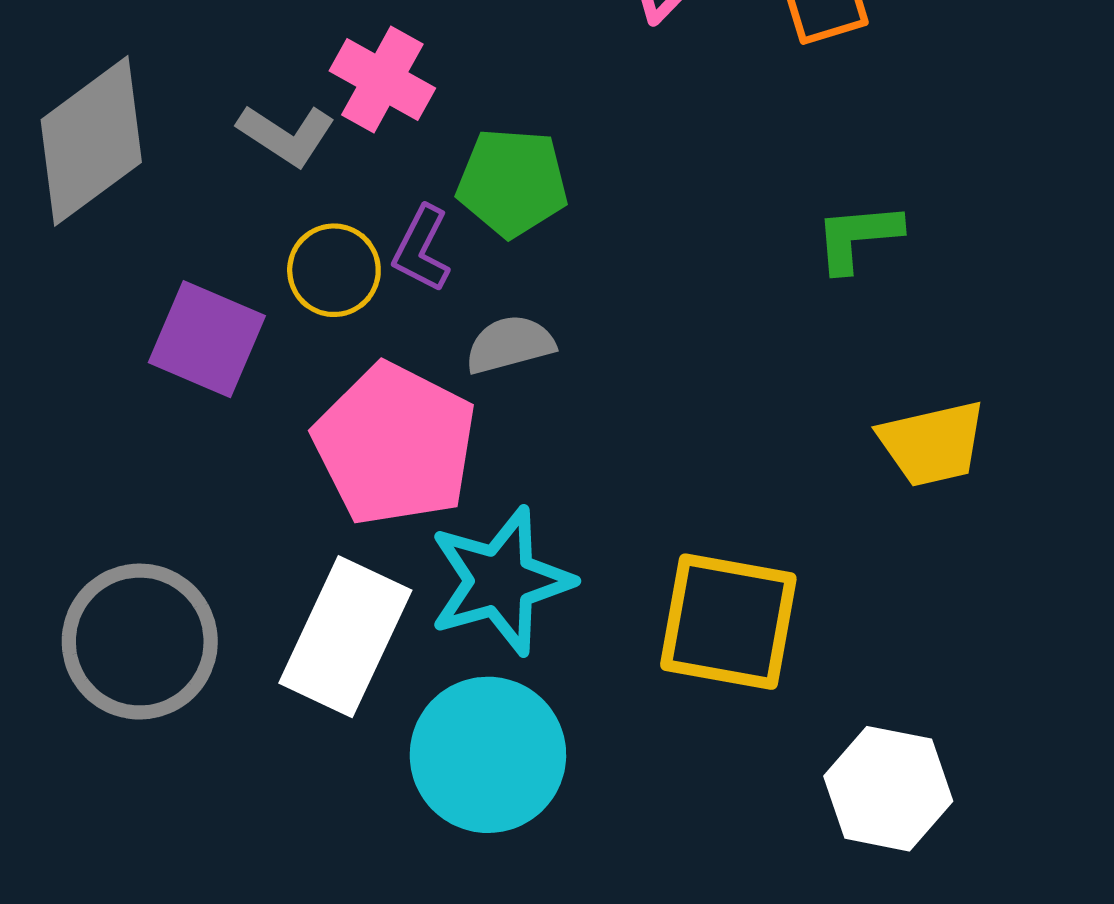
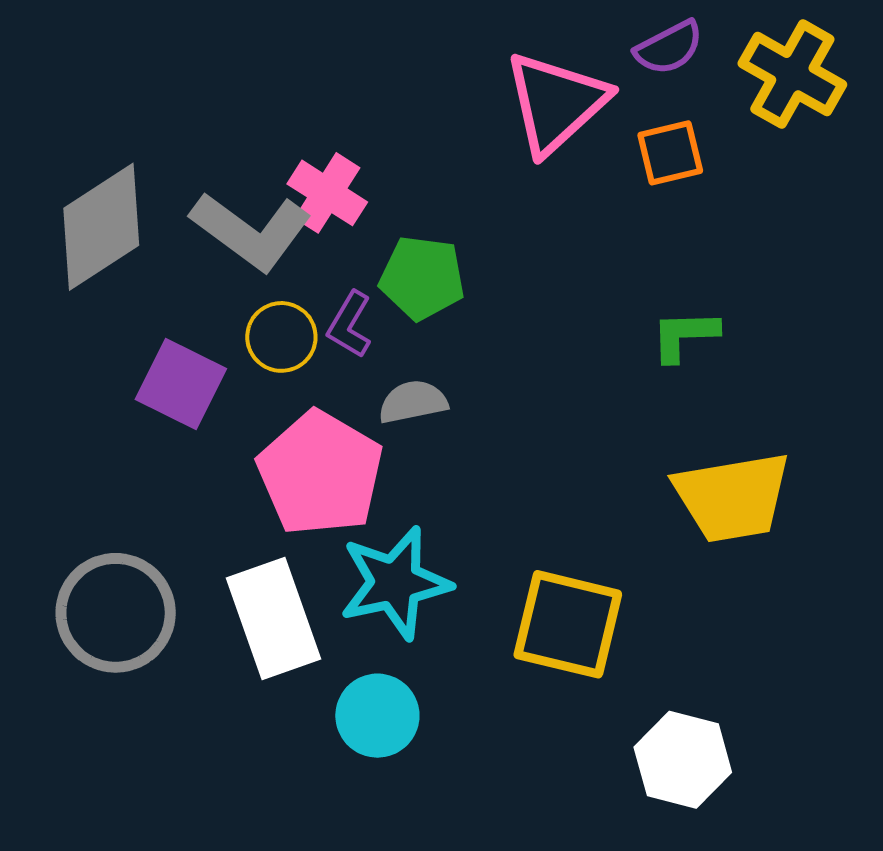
gray L-shape: (286, 135) -> (251, 231), size x1.6
yellow trapezoid: (932, 443) -> (732, 497), size x1.4
white rectangle: (345, 637) -> (273, 618), turned -48
cyan circle: (488, 755) -> (377, 716), size x0.7

